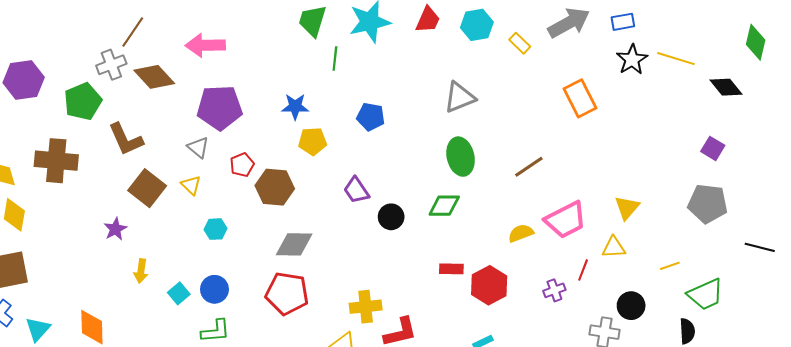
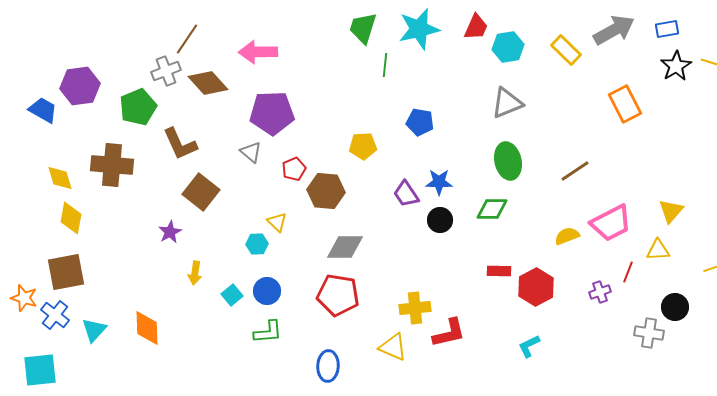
cyan hexagon: (477, 25) -> (508, 47), moved
yellow rectangle: (520, 43) -> (566, 50), size x1.4
blue star: (295, 107) -> (439, 182), moved
yellow triangle: (191, 185) -> (277, 222), moved
cyan hexagon: (215, 229) -> (257, 244), moved

